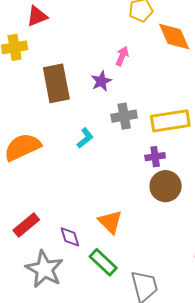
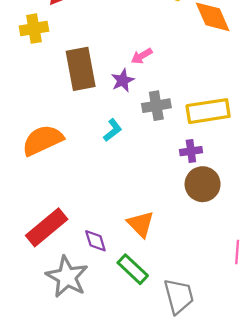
pink arrow: (122, 56) -> (142, 56), moved, turned -144
purple star: (101, 81) -> (123, 80), moved
red rectangle: (26, 225) -> (47, 227), size x1.4

